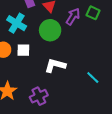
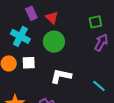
green square: (93, 13) -> (95, 22), turned -32
purple arrow: (73, 16) -> (101, 43), moved

